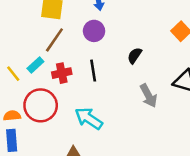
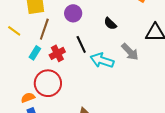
black semicircle: (135, 56) -> (110, 24), turned -64
yellow line: (13, 74) -> (14, 31), moved
cyan arrow: (89, 118) -> (102, 60), moved

